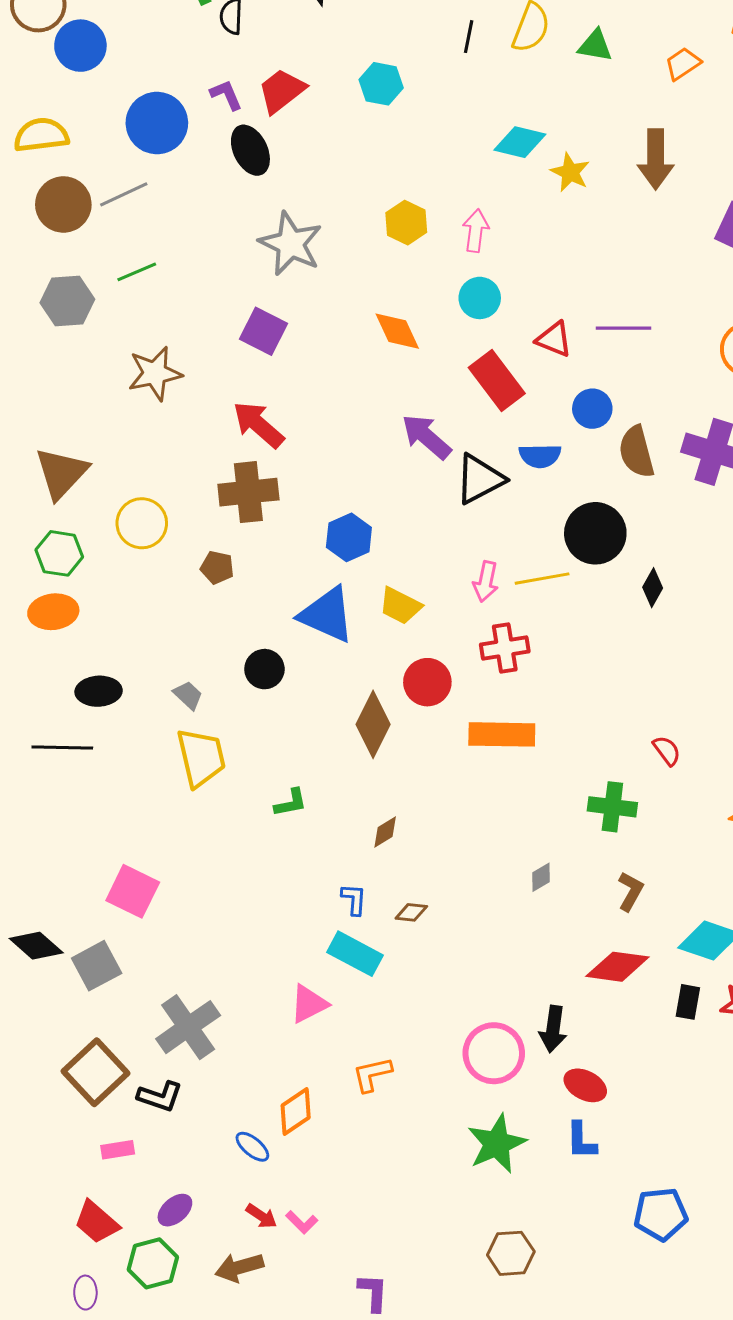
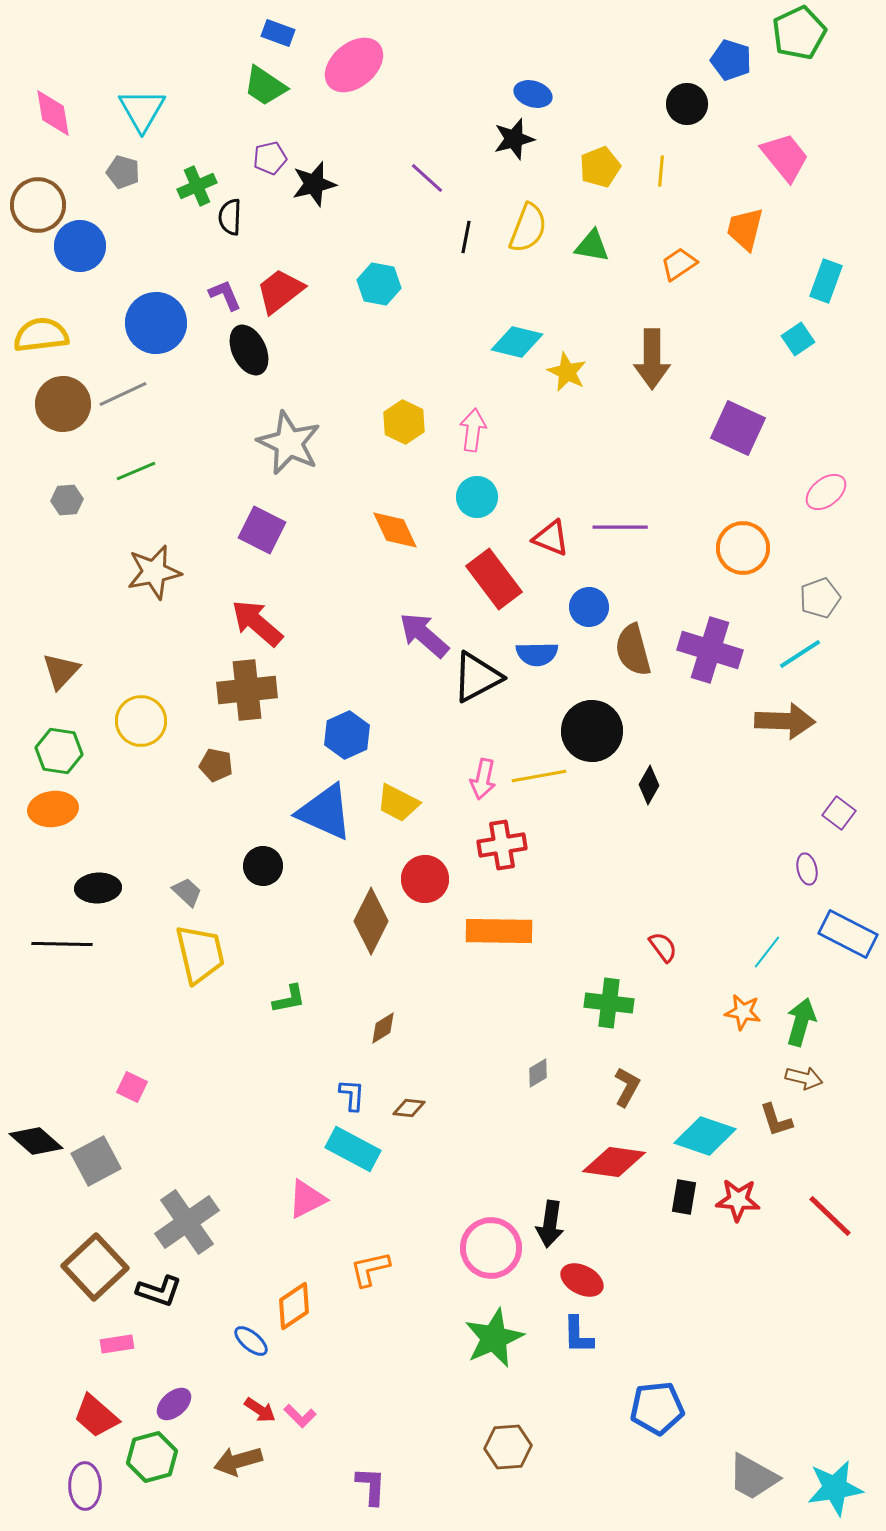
gray hexagon: (67, 301) -> (67, 500), size x0.6
brown triangle: (61, 473) -> (61, 671), size x0.7
pink square: (133, 891) -> (132, 1087), size x0.6
purple ellipse: (85, 1293) -> (85, 1486), size x1.4

